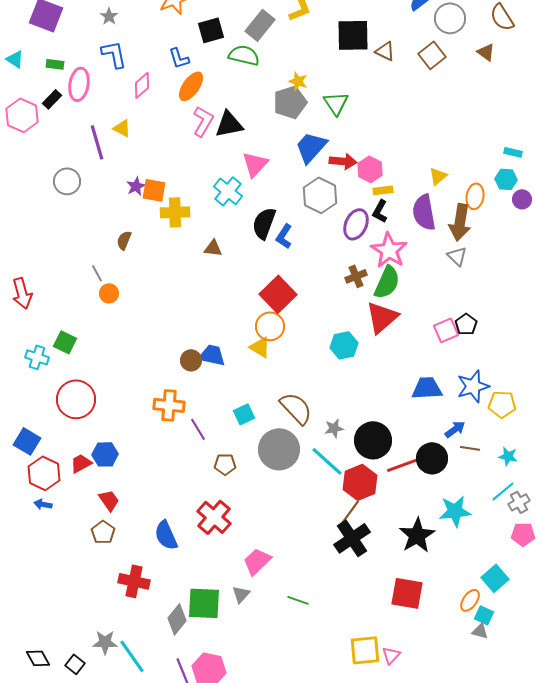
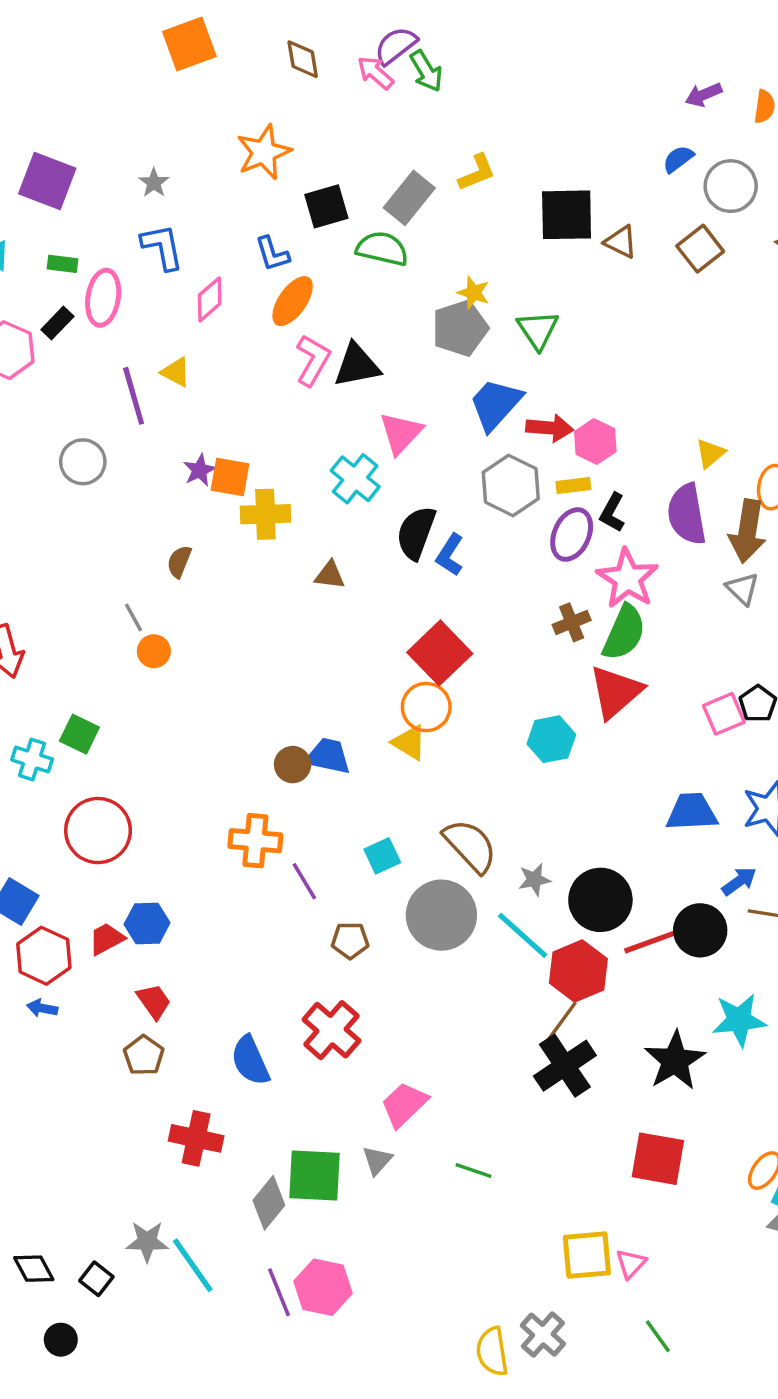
yellow rectangle: (383, 190) -> (573, 485), moved

